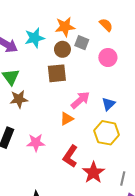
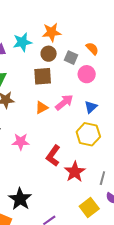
orange semicircle: (106, 25) -> (92, 49), moved
gray square: (82, 43) -> (71, 58), moved
pink circle: (108, 57) -> (87, 74), moved
orange triangle: (67, 119) -> (42, 108), moved

